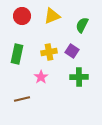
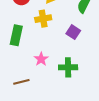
yellow cross: (49, 52) -> (43, 19), moved
green cross: (79, 77) -> (68, 67), moved

